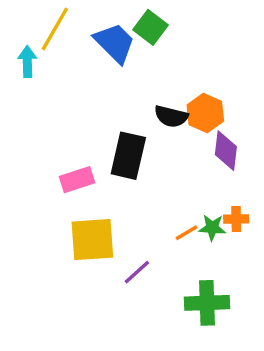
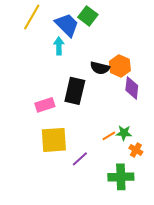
cyan arrow: (27, 62) -> (59, 46), moved
orange cross: (236, 219) -> (136, 150), moved, turned 32

